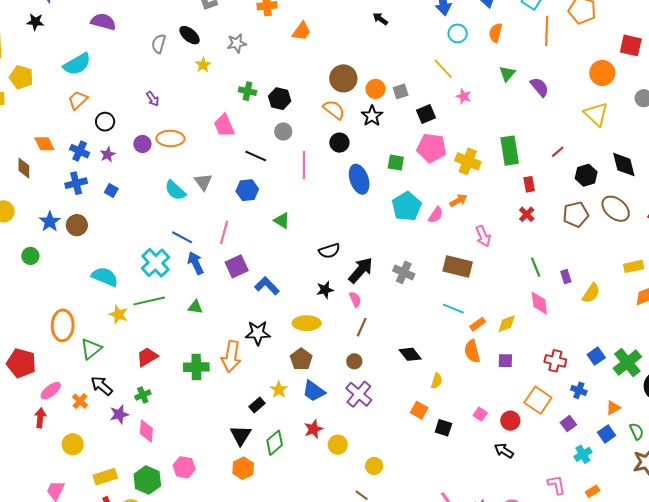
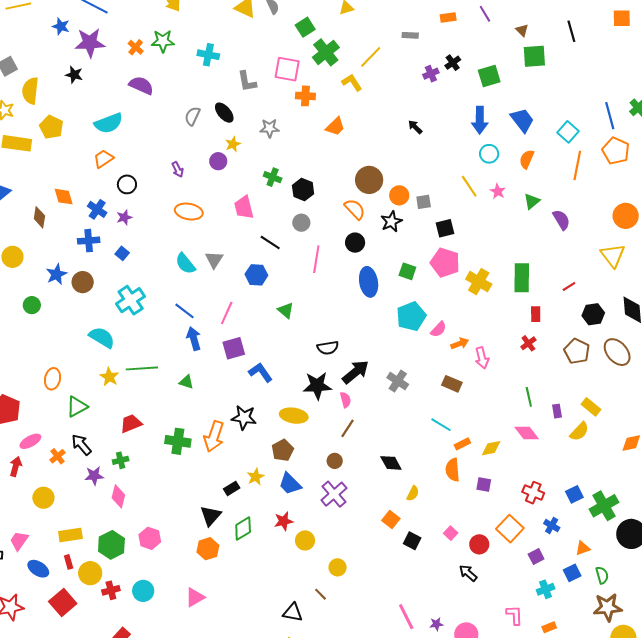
pink star: (464, 96) -> (498, 191), moved
purple circle: (142, 144) -> (218, 161), moved
orange arrow: (458, 200) -> (460, 344), moved
brown pentagon: (576, 214) -> (577, 351), turned 30
cyan cross: (156, 263) -> (131, 300), moved
brown rectangle: (458, 266) -> (452, 384), size x0.7
yellow rectangle: (634, 266) -> (591, 407), moved, turned 42
black star: (325, 290) -> (317, 386), size x1.6
pink diamond: (539, 303) -> (527, 433), turned -40
orange ellipse: (63, 325) -> (53, 379), size x0.7

